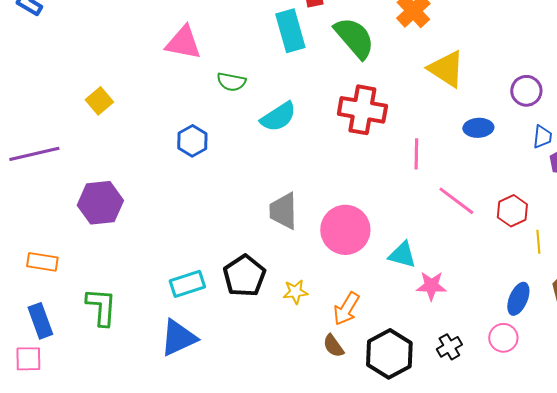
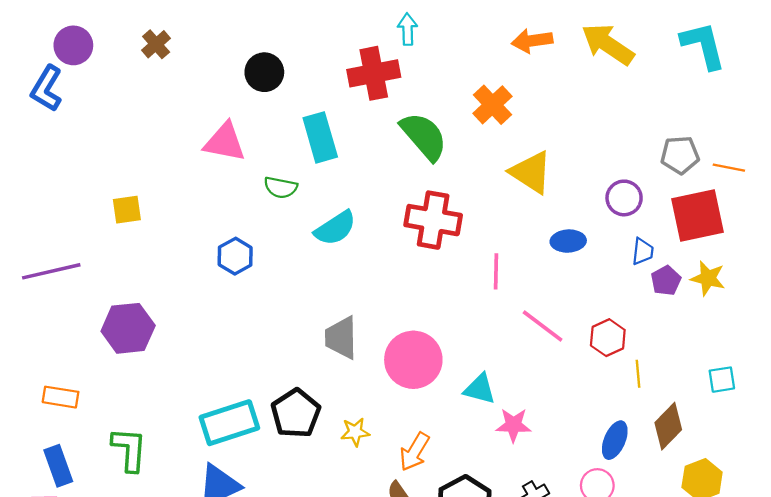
cyan rectangle: (290, 31) -> (320, 137), moved
yellow square: (99, 101) -> (127, 210), turned 32
cyan rectangle: (187, 284) -> (229, 423), size x1.4

